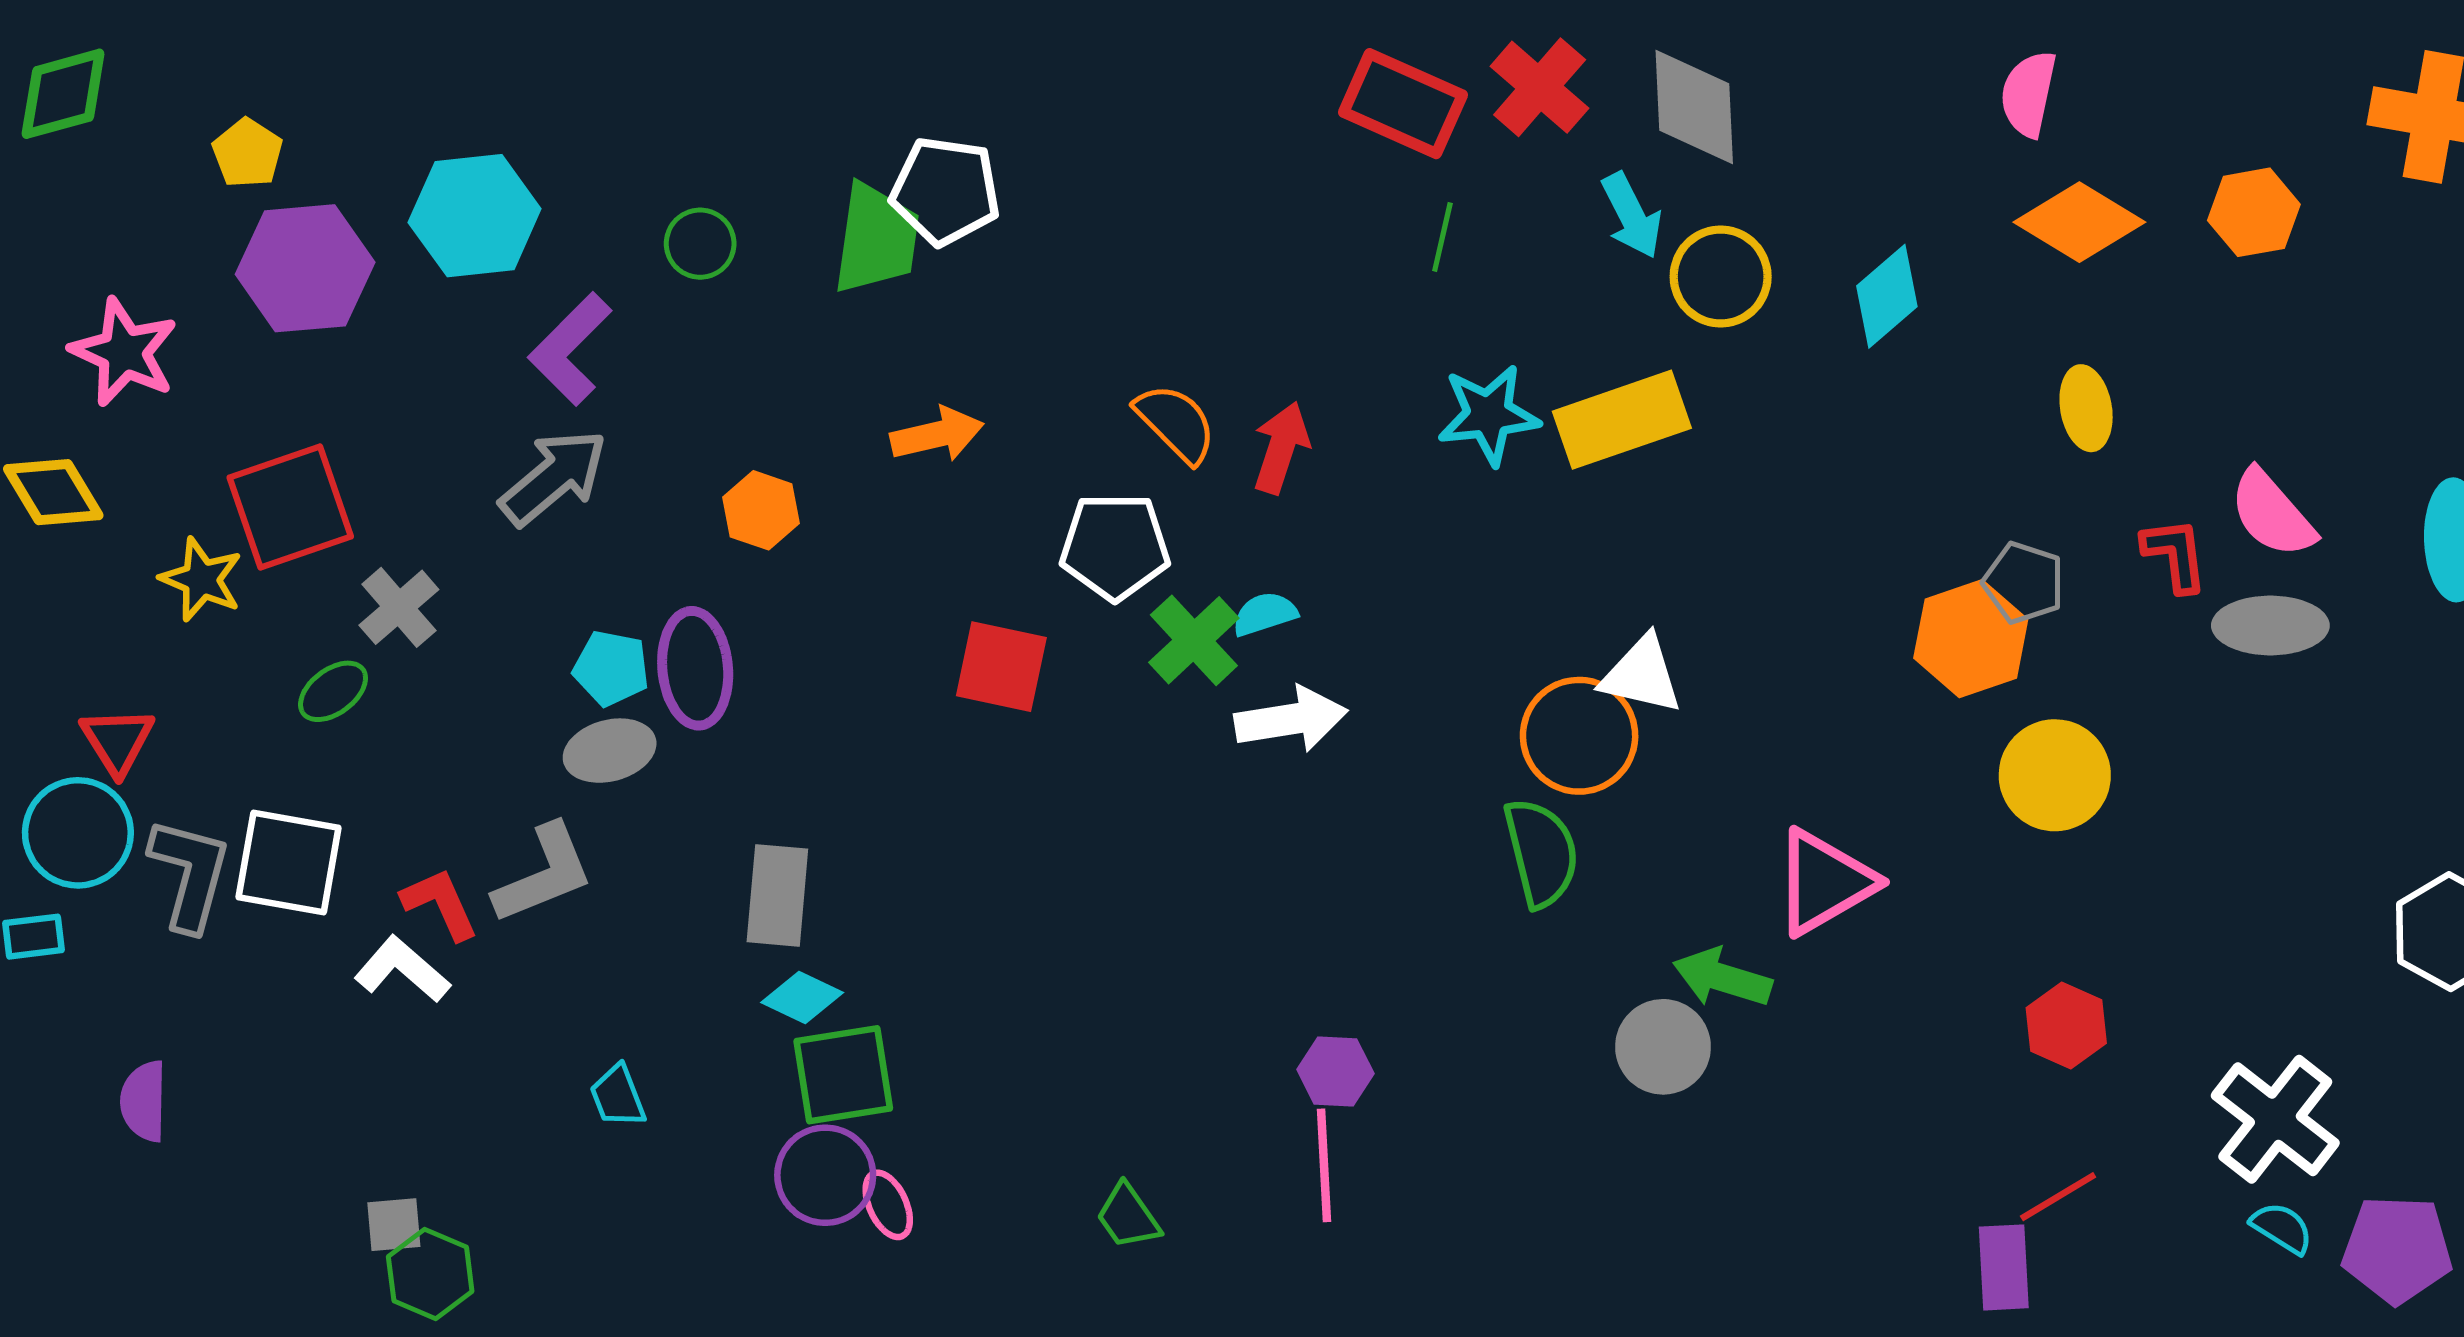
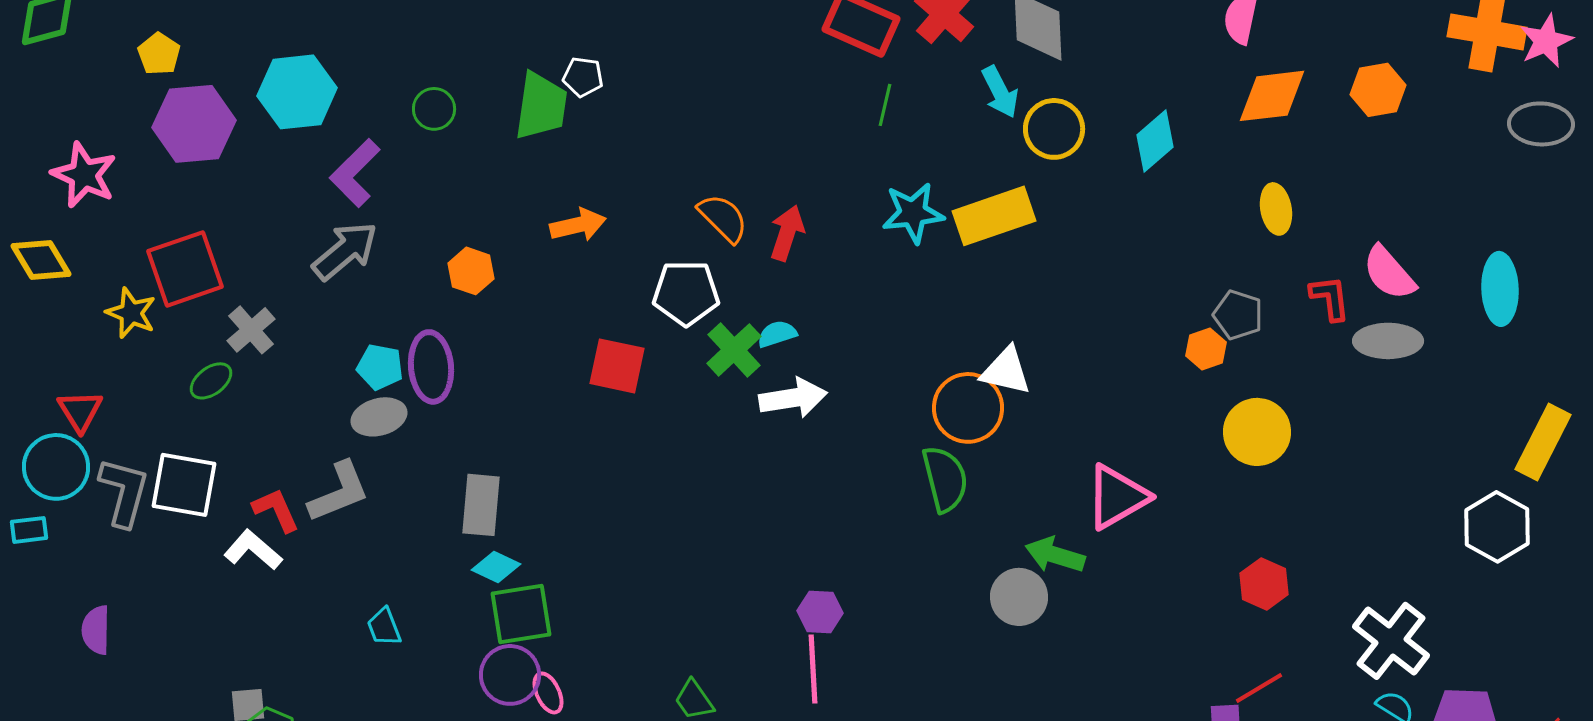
white pentagon: (945, 191) -> (583, 77), size x0.6
orange diamond: (2079, 222) -> (1272, 96), turned -38
orange hexagon: (1971, 639) -> (1206, 349), size x0.6

